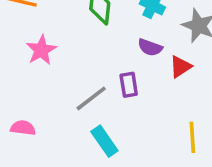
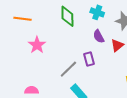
purple semicircle: (150, 47) -> (99, 36), turned 48

